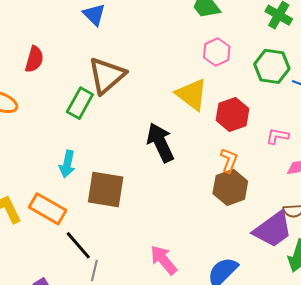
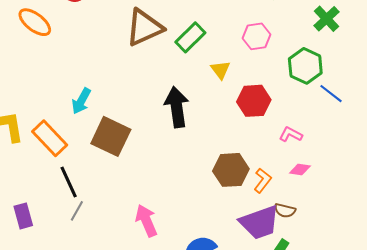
yellow triangle: (192, 94) -> (220, 70), size x0.6
green rectangle: (80, 103) -> (190, 37), moved
orange L-shape: (229, 160) -> (263, 180), moved

